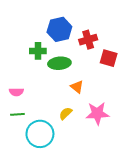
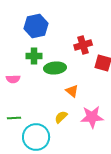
blue hexagon: (59, 29) -> (36, 26), moved
pink semicircle: (16, 92) -> (13, 79), moved

